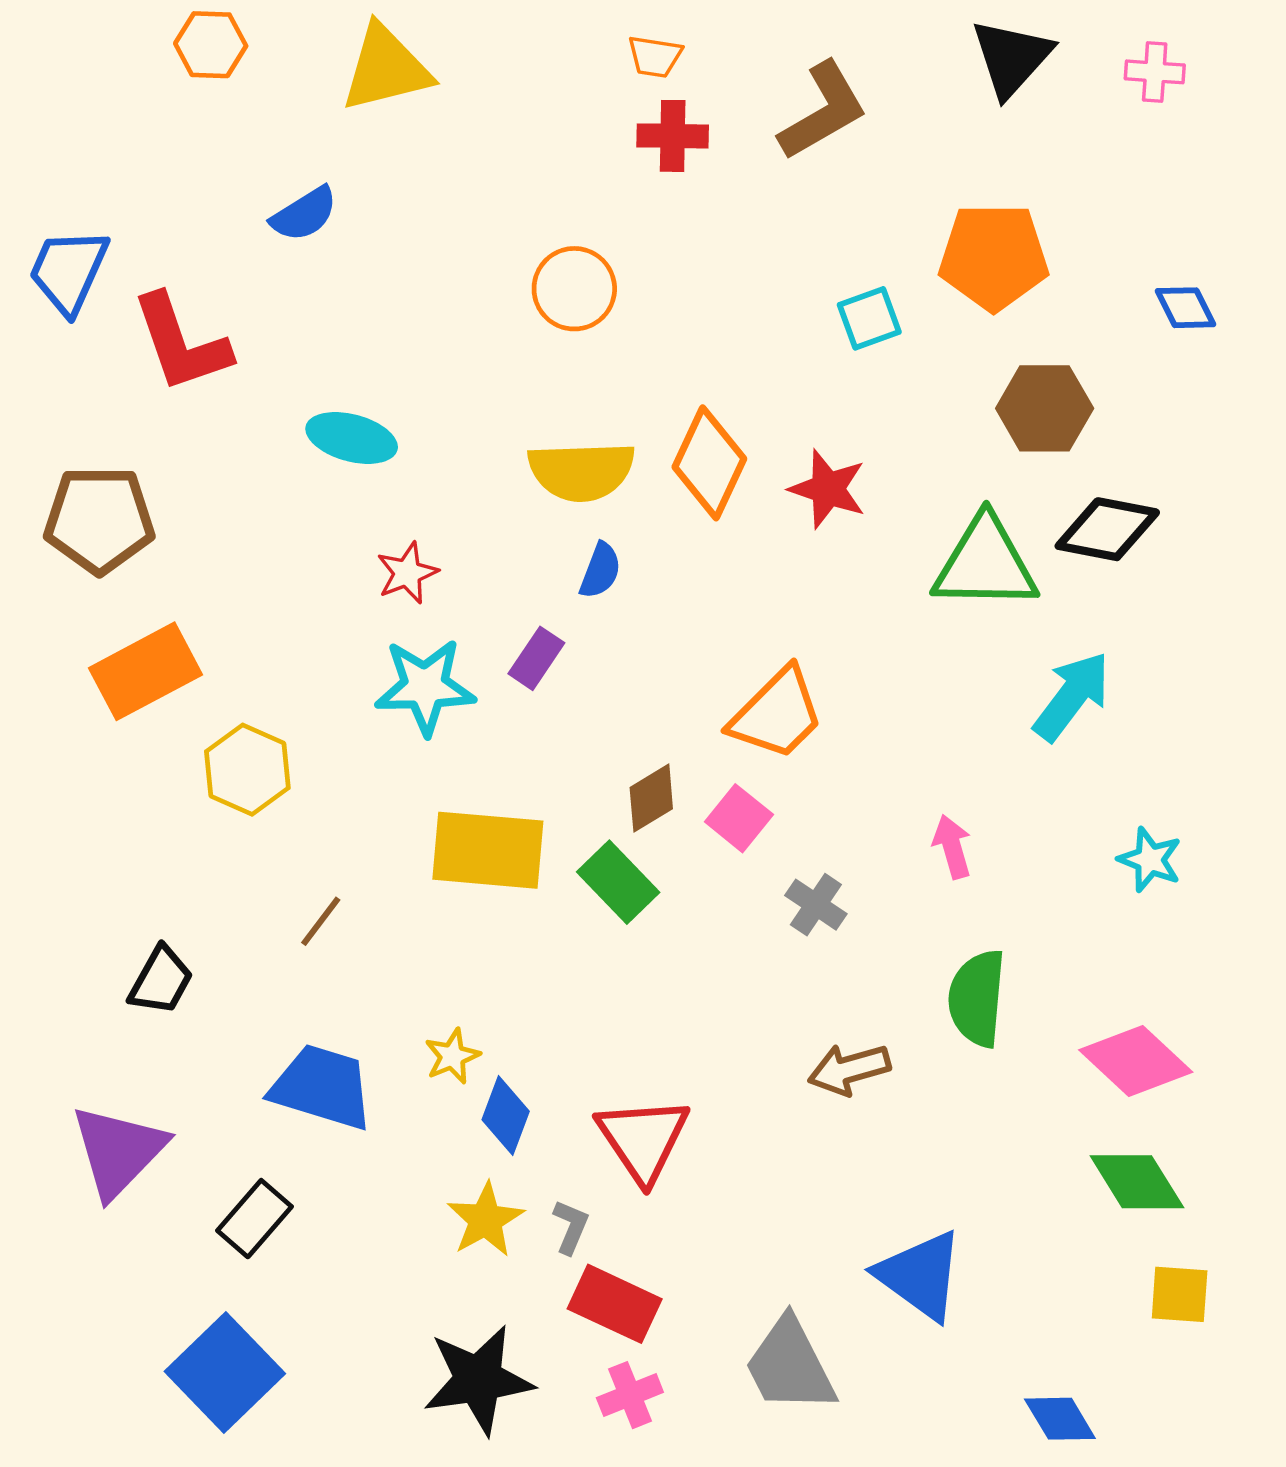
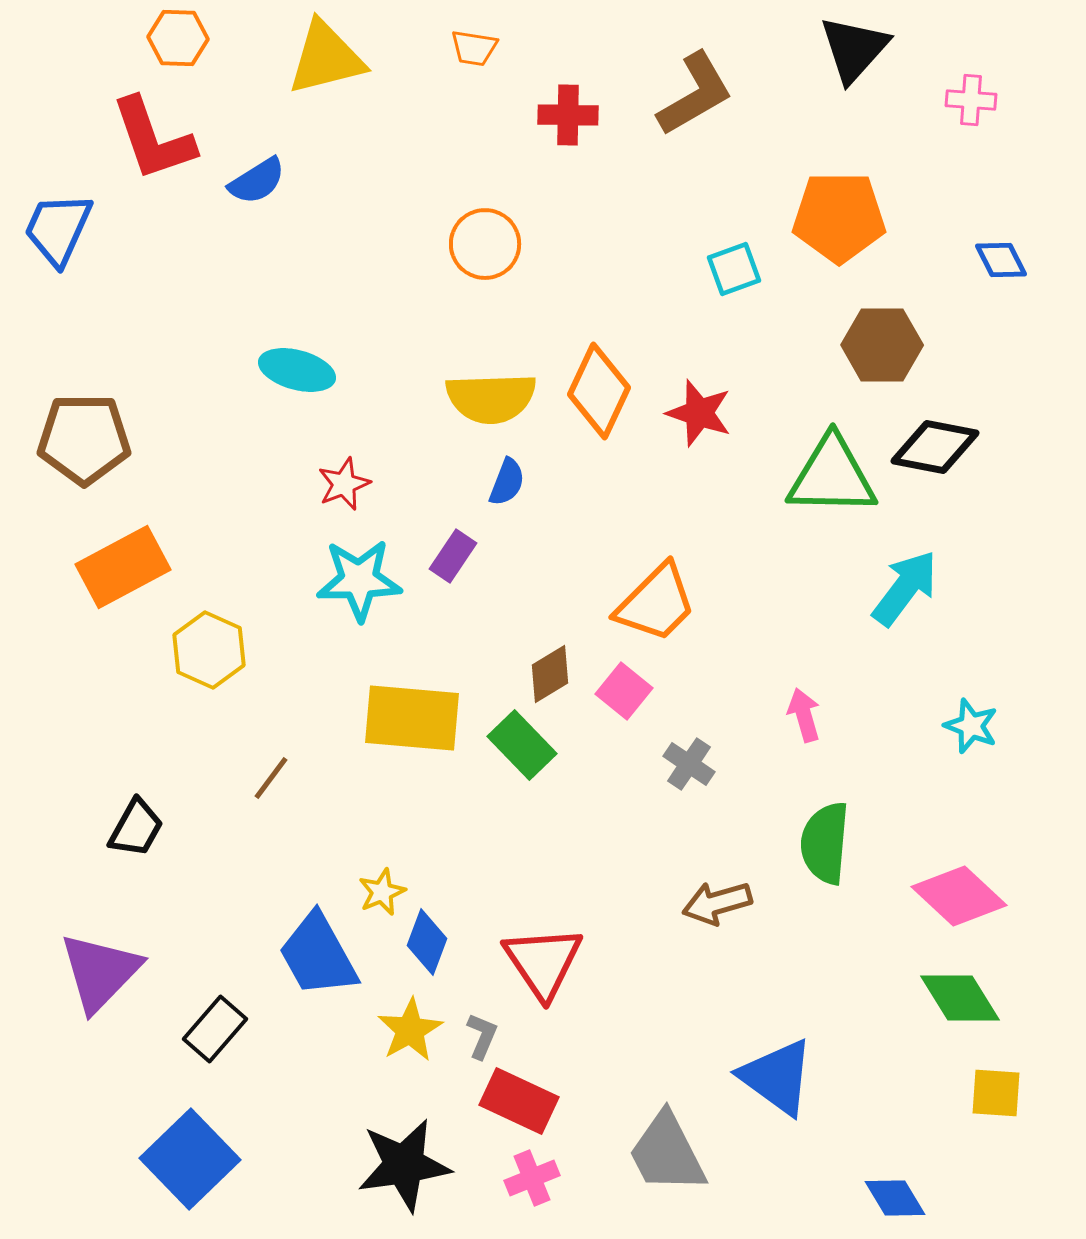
orange trapezoid: (655, 57) -> (474, 48), moved
pink cross: (1155, 72) -> (971, 100), moved
red L-shape: (181, 343) -> (153, 139), moved
blue trapezoid: (322, 1087) -> (318, 955), moved, turned -136

